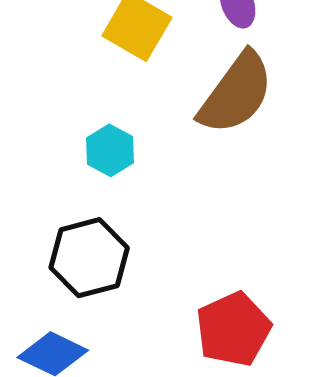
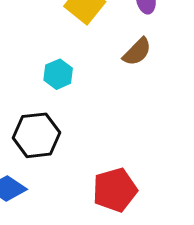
brown semicircle: (236, 93) -> (137, 52), size x0.6

